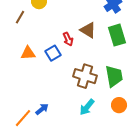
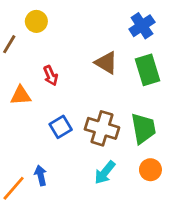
red arrow: (68, 39) -> (51, 76), moved
blue square: (53, 53) -> (61, 127), moved
blue arrow: (42, 109) -> (41, 175), turned -64

